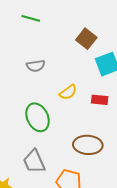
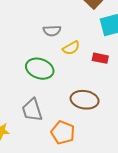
gray semicircle: (36, 66) -> (52, 31), moved
green ellipse: (38, 117) -> (40, 69), turned -52

